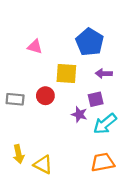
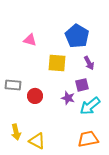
purple arrow: (104, 74) -> (89, 63), turned -120
red circle: (45, 96) -> (35, 96), moved

